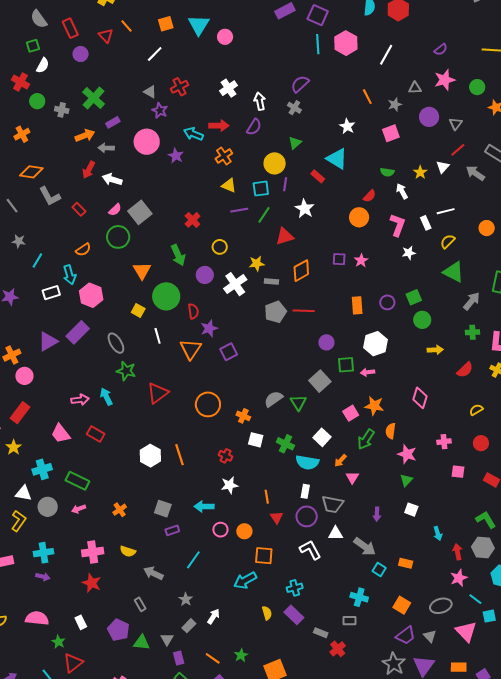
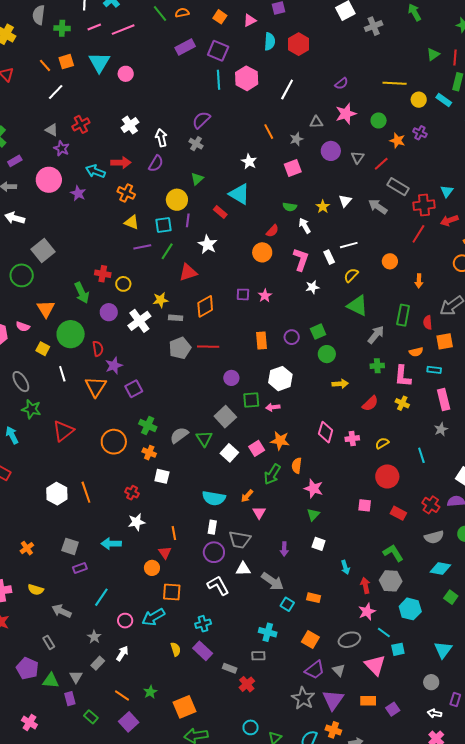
orange line: (127, 26) -> (45, 65), moved
red line: (458, 150) -> (381, 164), moved
orange cross: (224, 156) -> (126, 193), turned -30
pink semicircle: (115, 210) -> (23, 327), moved, turned 64
red cross: (192, 220) -> (103, 274), moved, turned -35
white square: (322, 437) -> (229, 453), moved
pink cross: (444, 442) -> (352, 439), moved
red circle: (481, 443) -> (387, 476), size x1.5
green cross: (285, 444) -> (148, 425), moved
red triangle: (276, 517) -> (165, 553), moved
pink circle: (220, 530) -> (125, 621), moved
purple rectangle: (179, 658) -> (70, 699), moved

